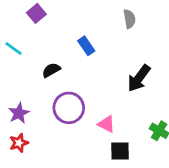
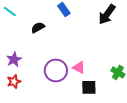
black arrow: (139, 78) -> (107, 14), moved
purple circle: (69, 108) -> (56, 70), moved

